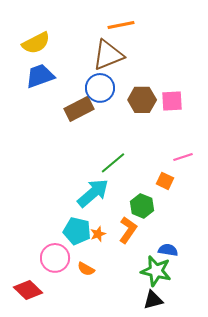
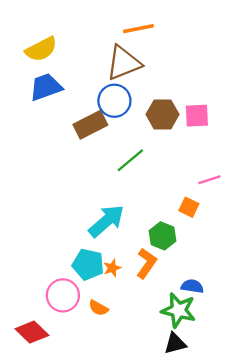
green line: (113, 163) -> (130, 160), moved

